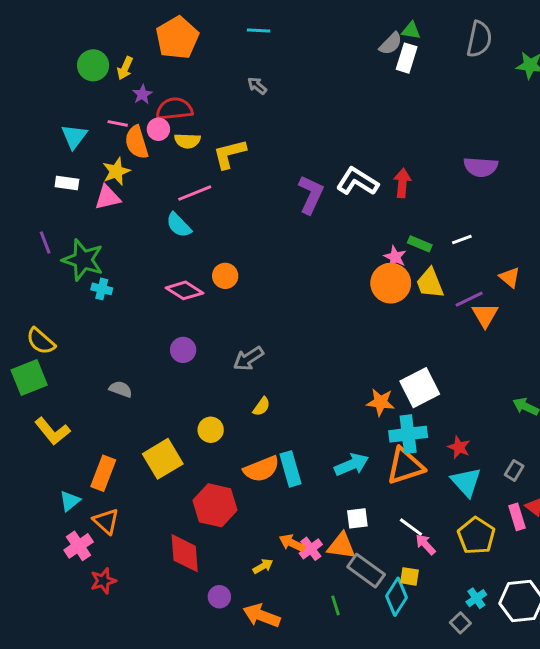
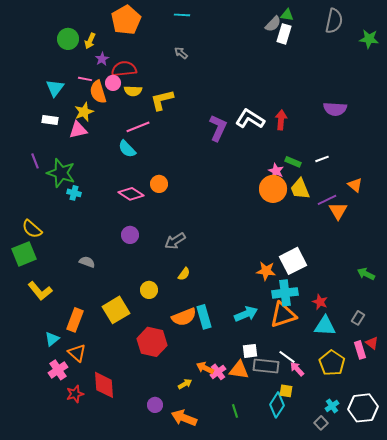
cyan triangle: (466, 482) -> (325, 326), turned -45
red diamond: (185, 553) -> (104, 385), moved
gray rectangle: (366, 571) -> (266, 366), moved, turned -30

